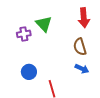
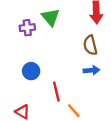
blue arrow: (82, 69) -> (91, 70), turned -32

